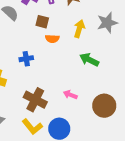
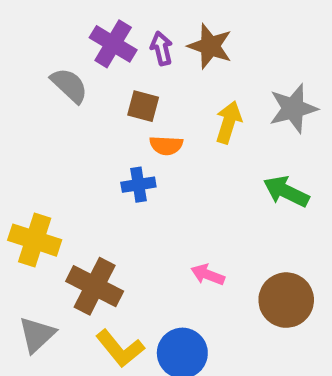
blue cross: (26, 59) -> (138, 185), moved
green arrow: (89, 60) -> (286, 192), moved
brown cross: (35, 100) -> (95, 286), moved

